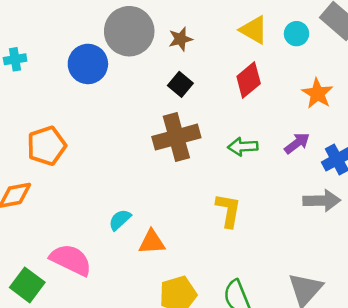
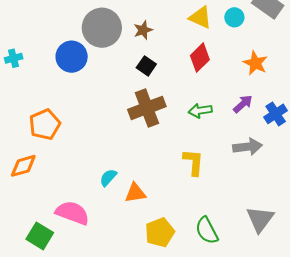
gray arrow: (322, 201) -> (248, 147), moved

